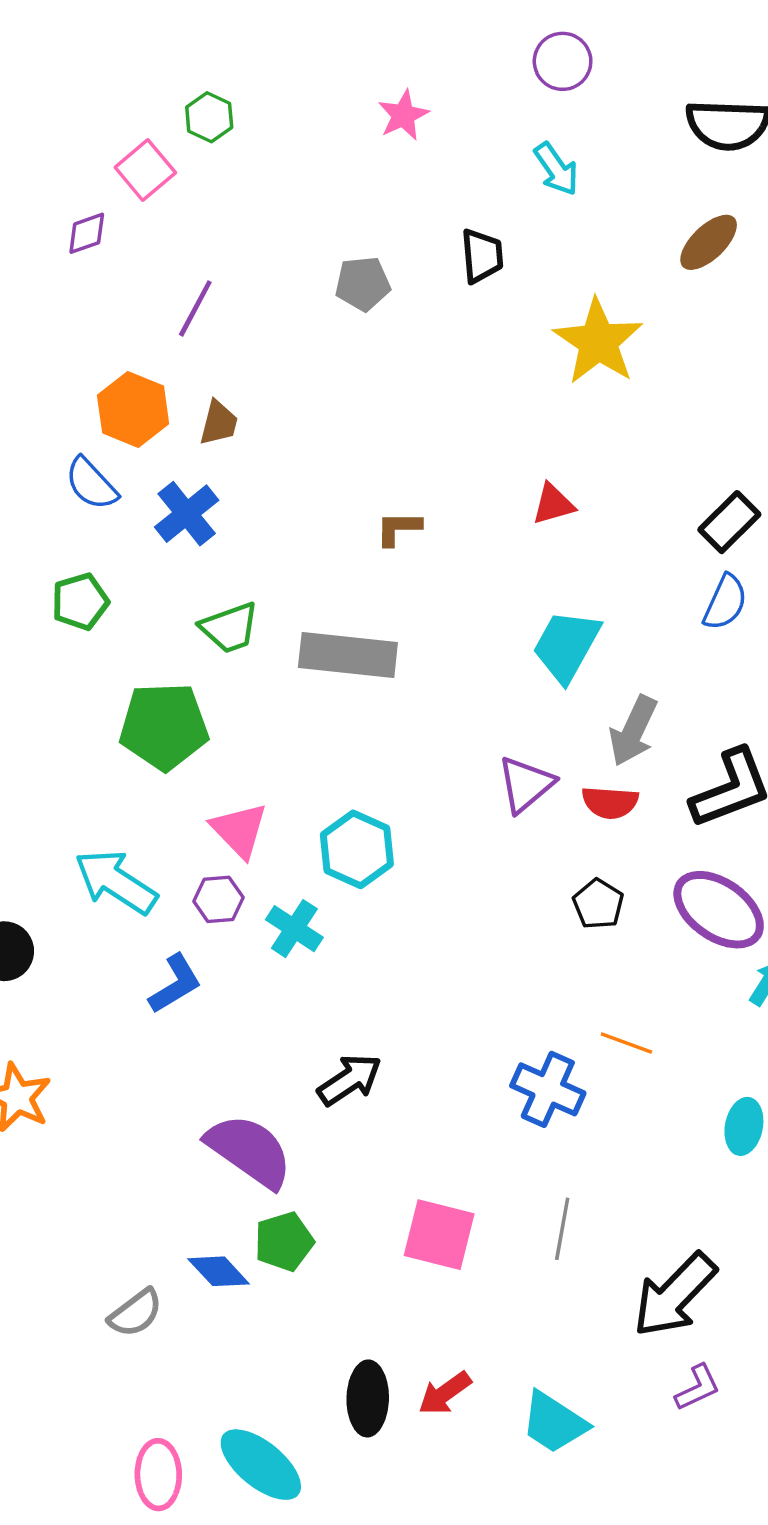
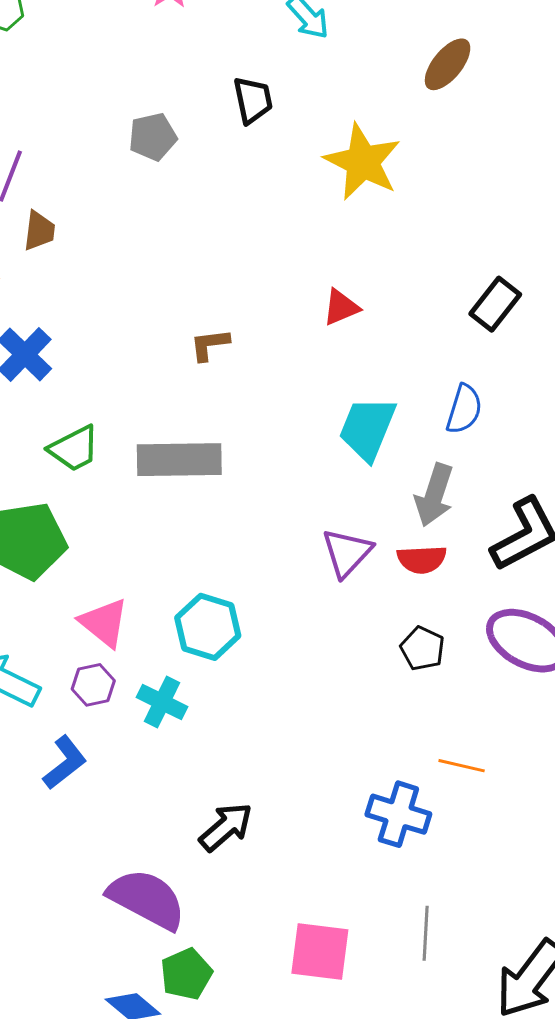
brown trapezoid: (219, 423) -> (39, 231), moved
blue semicircle: (725, 602) -> (464, 409), moved

